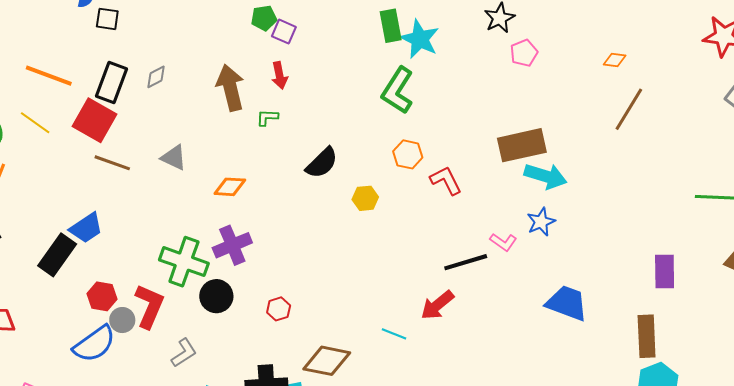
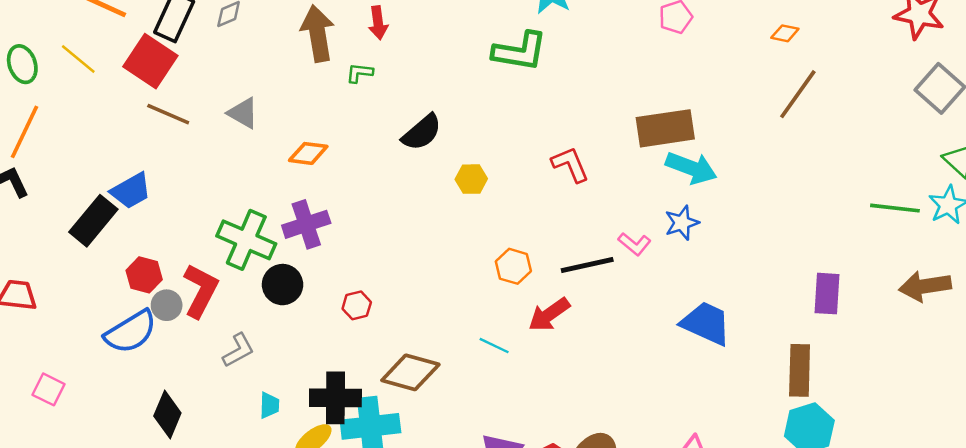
green L-shape: (398, 90) -> (520, 51), turned -117
orange hexagon: (408, 154) -> (513, 266), moved

